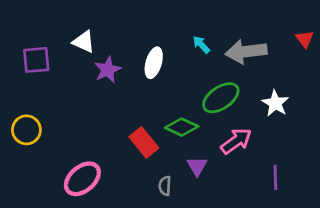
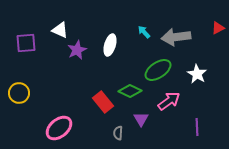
red triangle: (305, 39) -> (218, 28), turned 40

